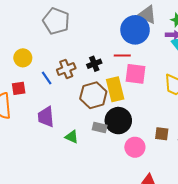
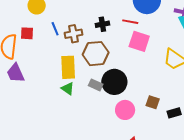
brown cross: (66, 69) -> (74, 34), moved
yellow rectangle: (115, 89) -> (68, 67), moved
purple trapezoid: (46, 117) -> (16, 73), moved, turned -30

